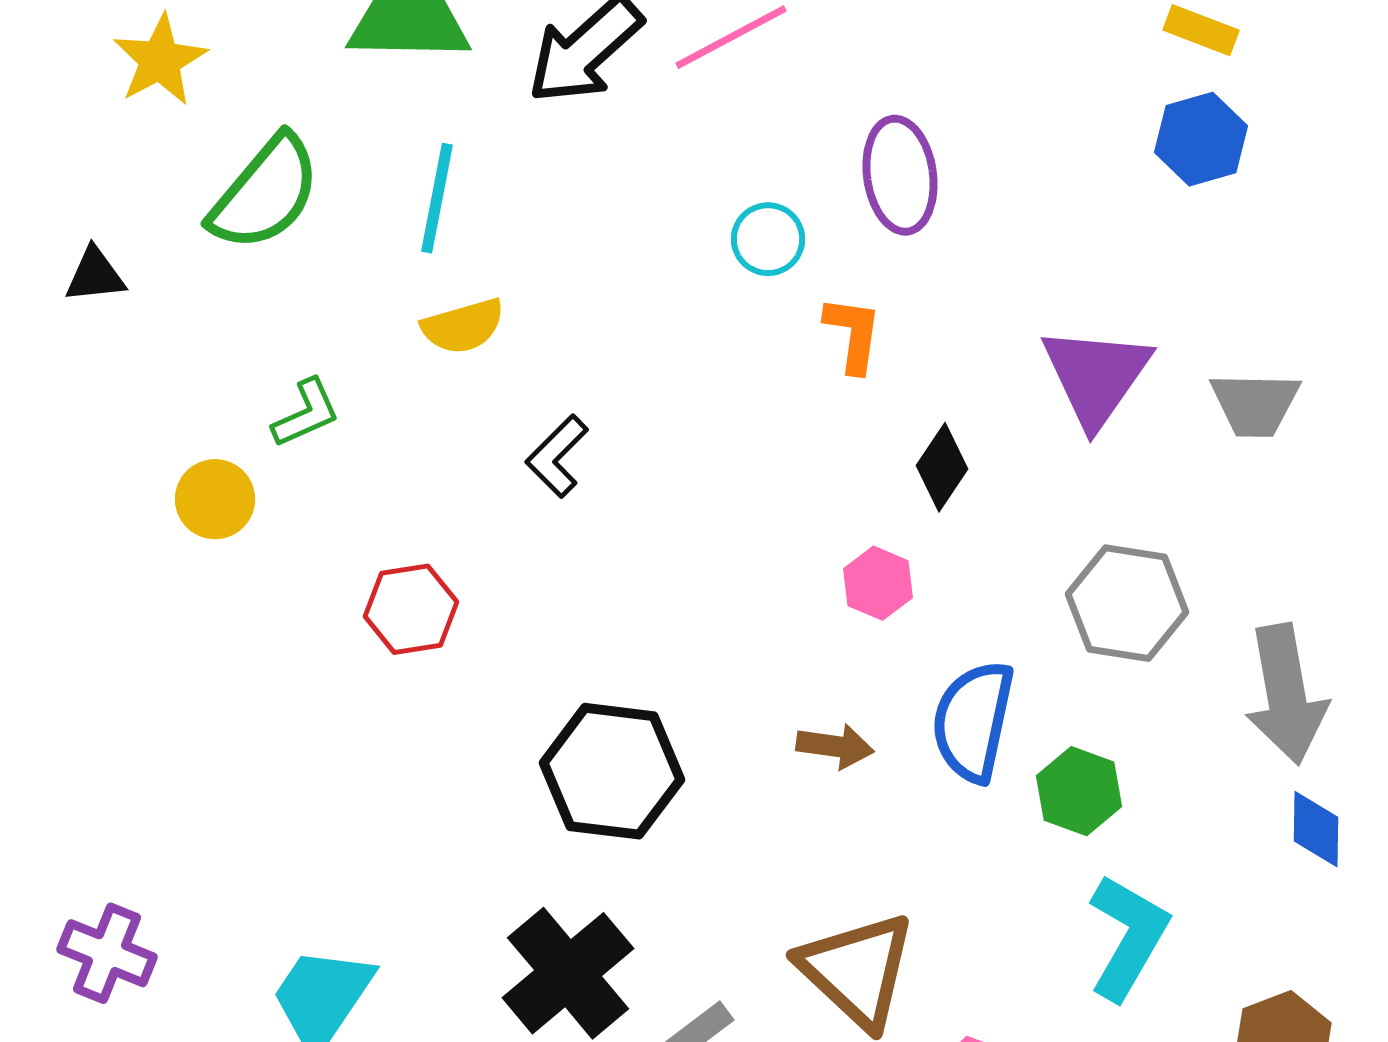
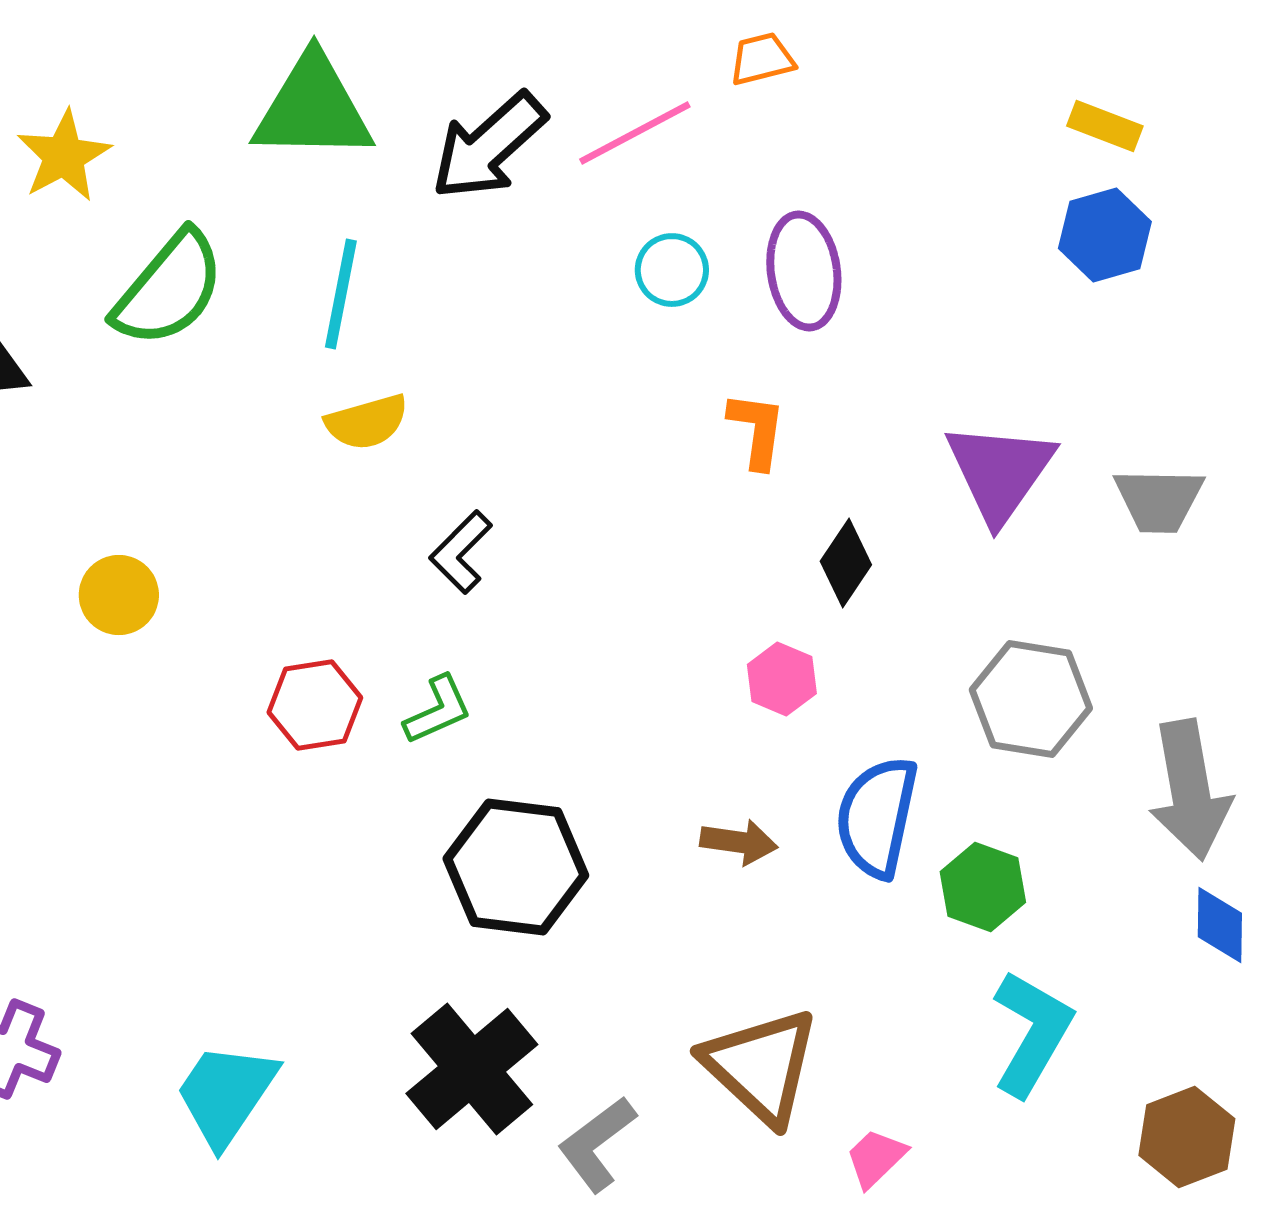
cyan circle: (768, 239) -> (672, 270), moved
green L-shape: (306, 413) -> (438, 710), moved

